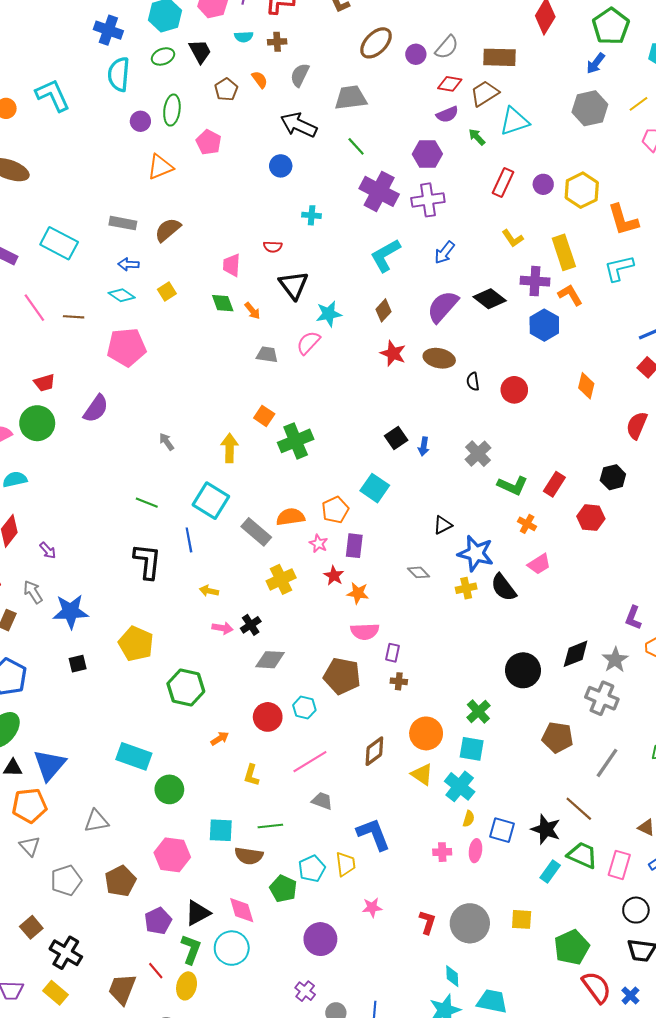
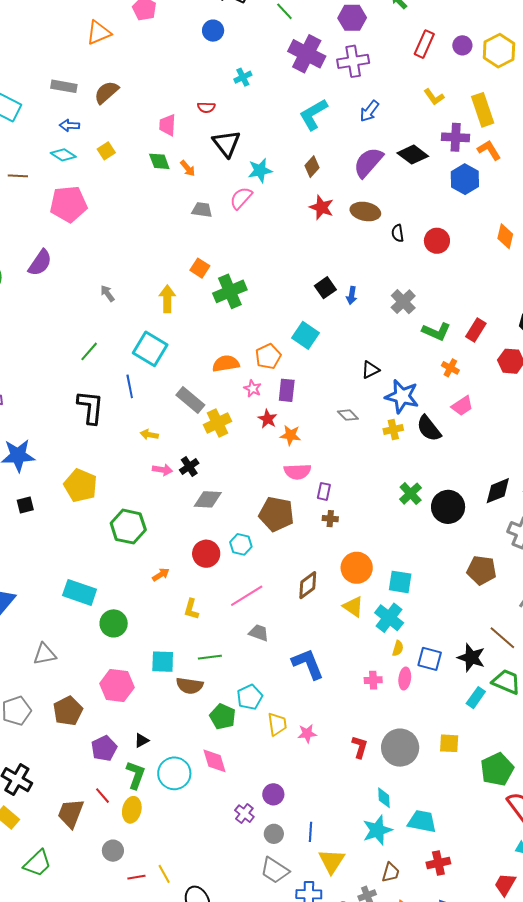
cyan cross: (312, 215) -> (243, 77), turned -30
green line: (147, 503) -> (89, 351), turned -70
gray rectangle: (256, 532) -> (190, 400), moved
green cross: (478, 712) -> (411, 494), moved
yellow trapezoid: (346, 864) -> (277, 724), moved
pink diamond: (242, 910) -> (214, 761), moved
black triangle: (198, 913) -> (142, 740), size x0.6
purple circle: (320, 939) -> (273, 794), moved, size x0.7

